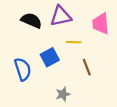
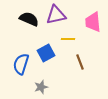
blue semicircle: (23, 69) -> (21, 64), turned -145
gray star: (63, 94) -> (41, 87), moved

